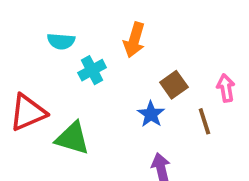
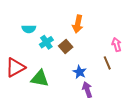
orange arrow: (134, 40) -> (78, 24), moved
brown square: (174, 85) -> (66, 47), moved
blue star: (151, 114) -> (80, 72), moved

